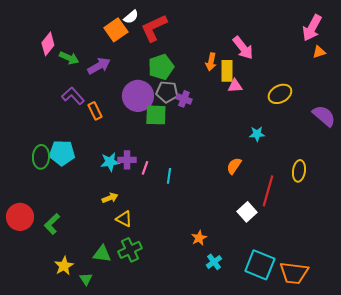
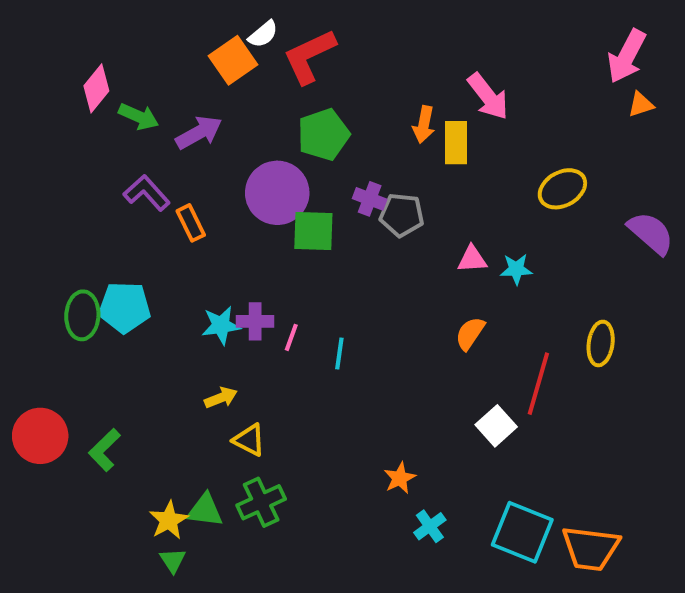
pink triangle: (235, 86) -> (472, 259), moved
gray pentagon: (167, 92) -> (402, 215), moved
yellow star: (64, 266) -> (169, 520), moved

